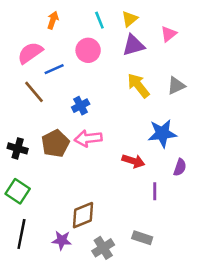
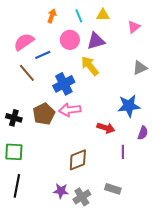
yellow triangle: (130, 19) -> (103, 15), turned 40
orange arrow: (53, 20) -> (52, 16), moved
purple triangle: (133, 45) -> (96, 41), moved
yellow arrow: (138, 86) -> (90, 66), moved
blue cross: (81, 106) -> (64, 84), size x1.5
green square: (18, 191) -> (14, 152), turned -30
brown diamond: (83, 215) -> (78, 160), moved
purple star: (62, 240) -> (61, 191), moved

